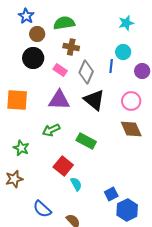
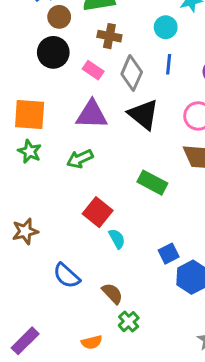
cyan circle: (123, 52) -> (166, 27), moved
green rectangle: (86, 141) -> (152, 183), moved
green star: (21, 148) -> (30, 151), moved

